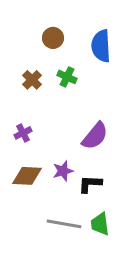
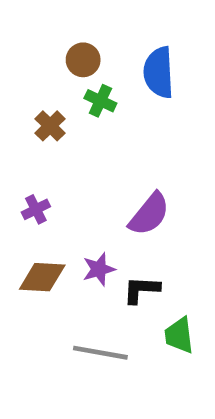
green cross: (67, 77) -> (100, 101), moved
green trapezoid: (100, 224) -> (179, 335), moved

